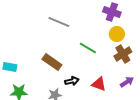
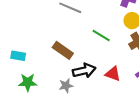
black arrow: (72, 81) -> (84, 71), size x1.5

